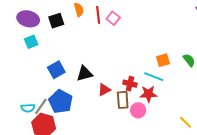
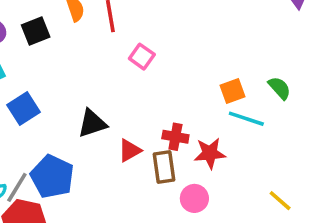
pink square: (113, 18) -> (142, 57), moved
blue square: (56, 70) -> (23, 109), moved
cyan line: (154, 77) -> (246, 119), moved
pink circle: (138, 110) -> (194, 198), moved

